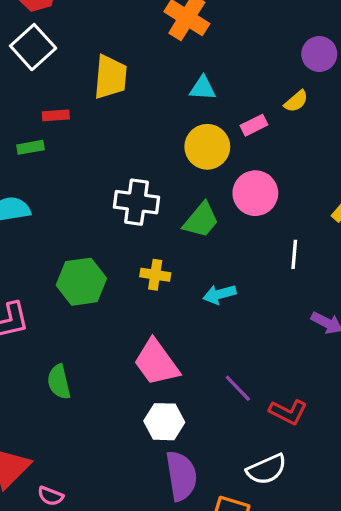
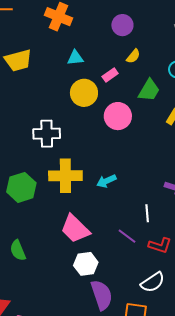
purple circle: (319, 54) -> (122, 25), moved
yellow trapezoid: (110, 77) -> (18, 60), turned 80
green trapezoid: (201, 220) -> (149, 90), moved
white line: (294, 254) -> (147, 213), moved
yellow cross: (155, 275) -> (65, 176), size x1.8

